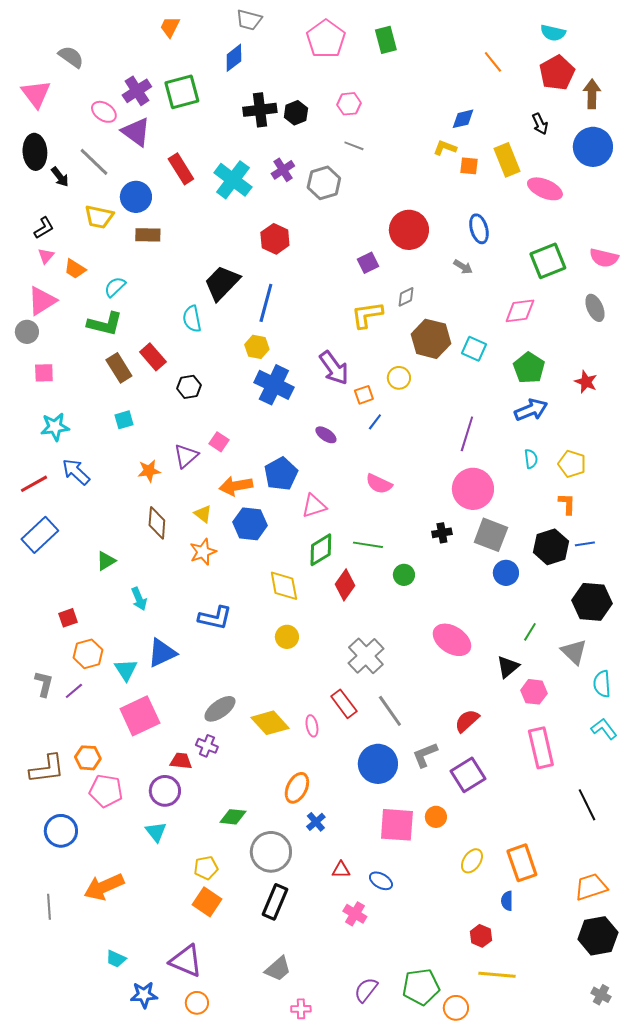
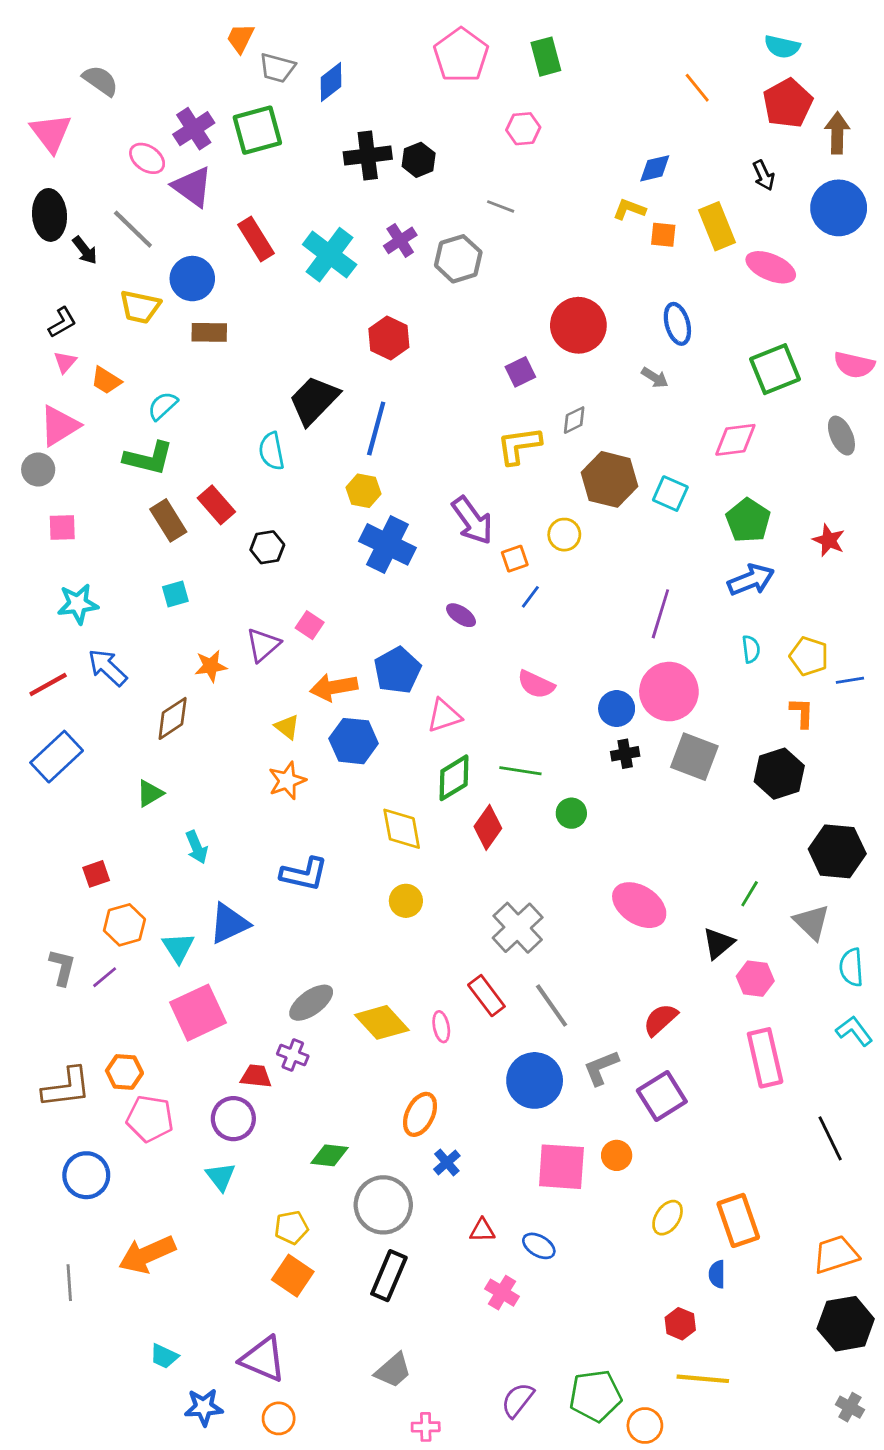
gray trapezoid: (249, 20) -> (277, 68), moved
pink hexagon: (349, 104) -> (523, 129), moved
brown diamond: (157, 523) -> (173, 718), moved, turned 52
blue line: (585, 544) -> (850, 680), moved
blue circle: (506, 573) -> (617, 709), moved

